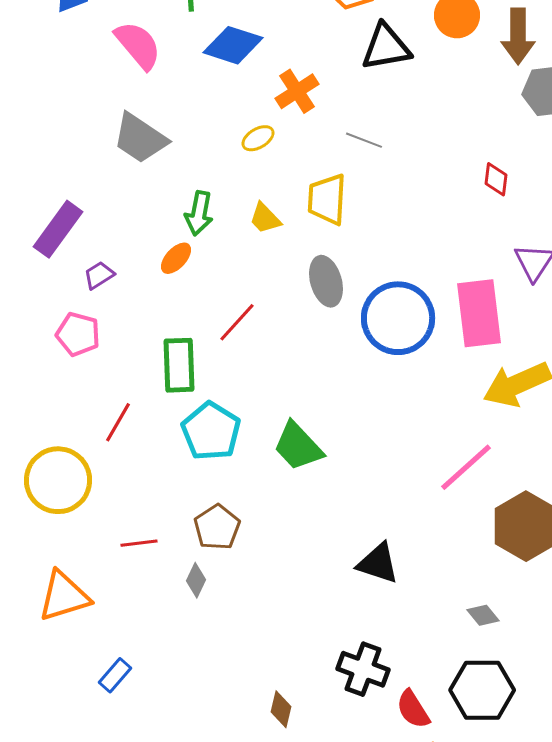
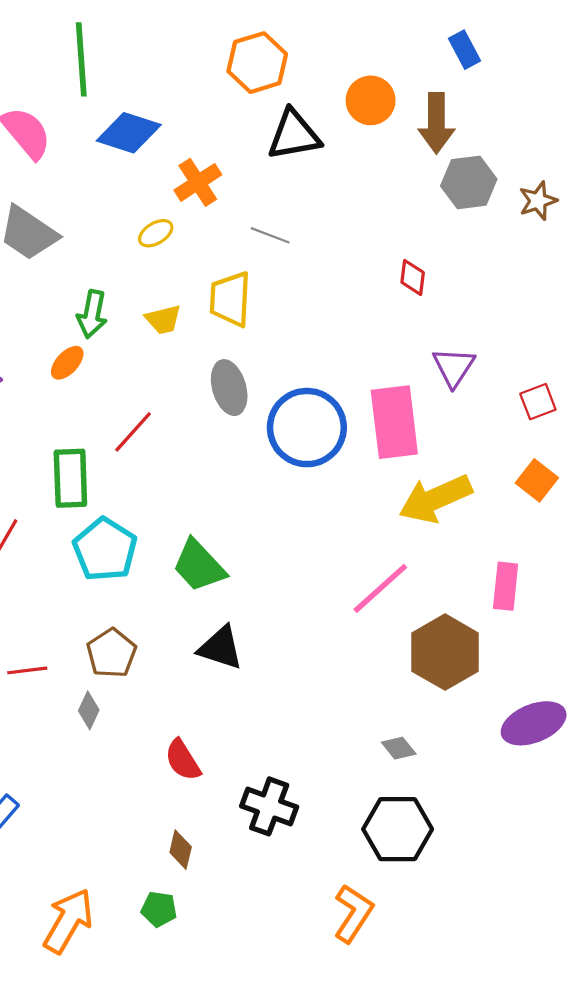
yellow trapezoid: (265, 218) -> (163, 320), turned -60
black triangle: (378, 563) -> (221, 648), moved
red semicircle: (413, 709) -> (183, 760), moved

